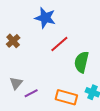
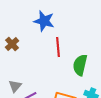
red line: (59, 44) -> (58, 47), turned -54

